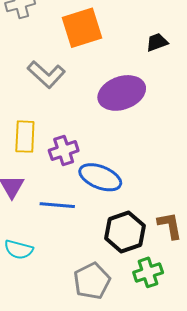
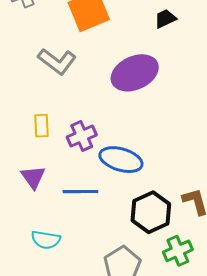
yellow rectangle: (25, 137) -> (42, 126), size x0.7

